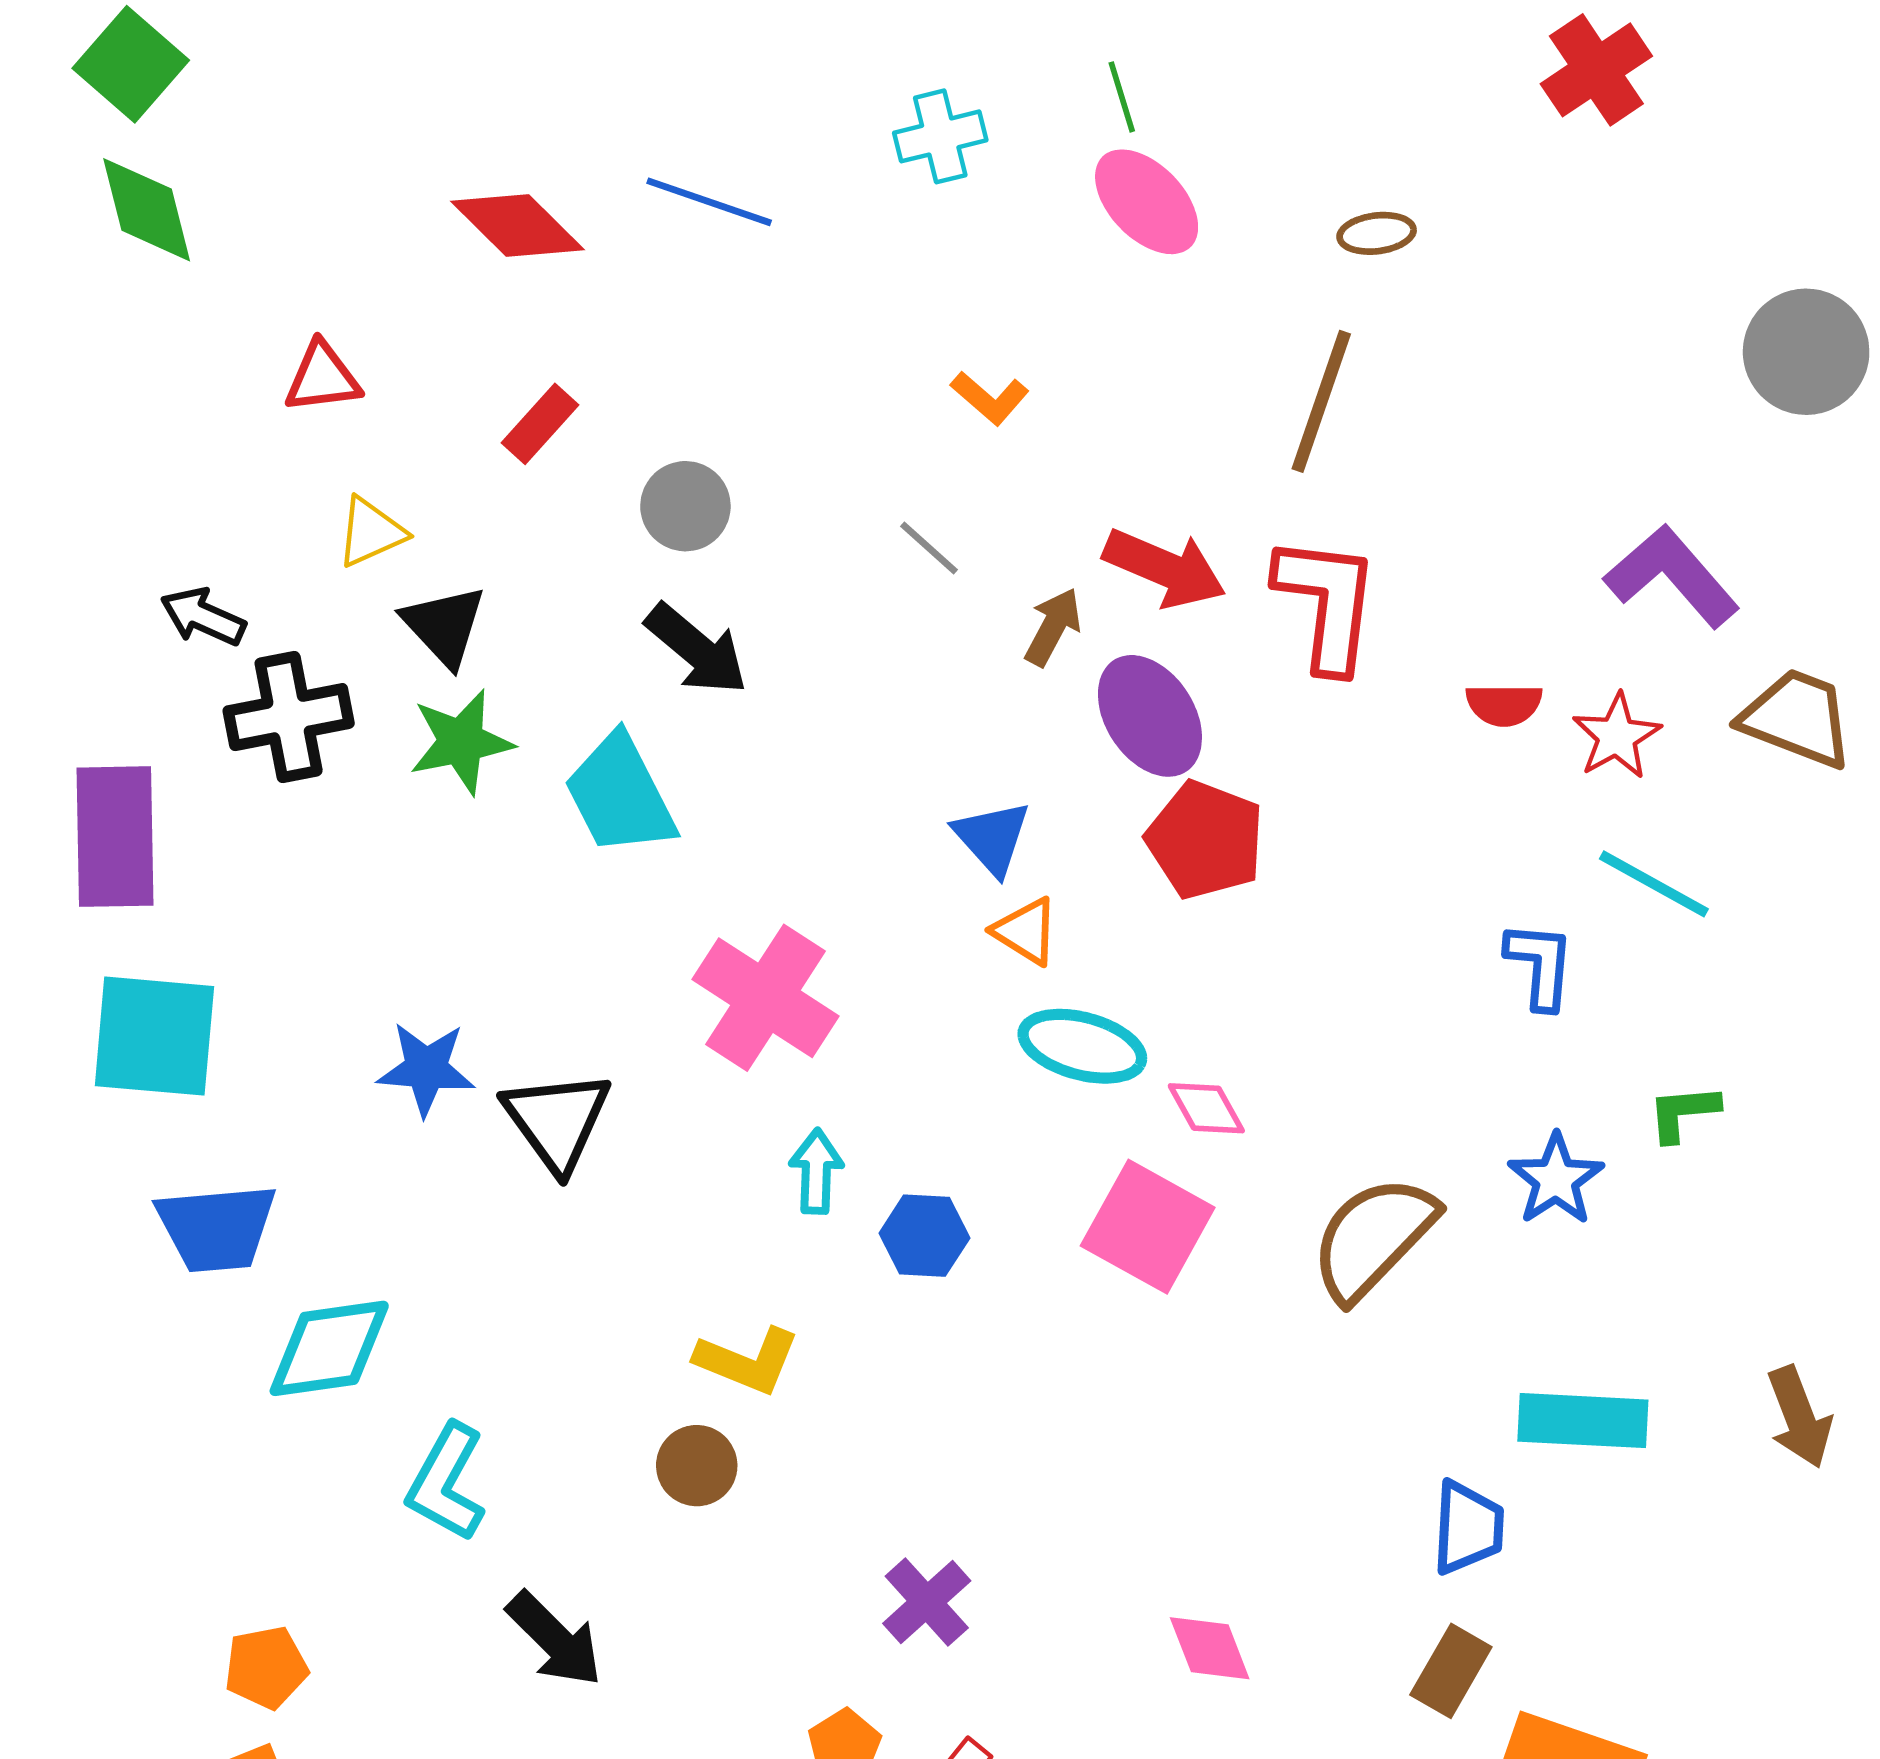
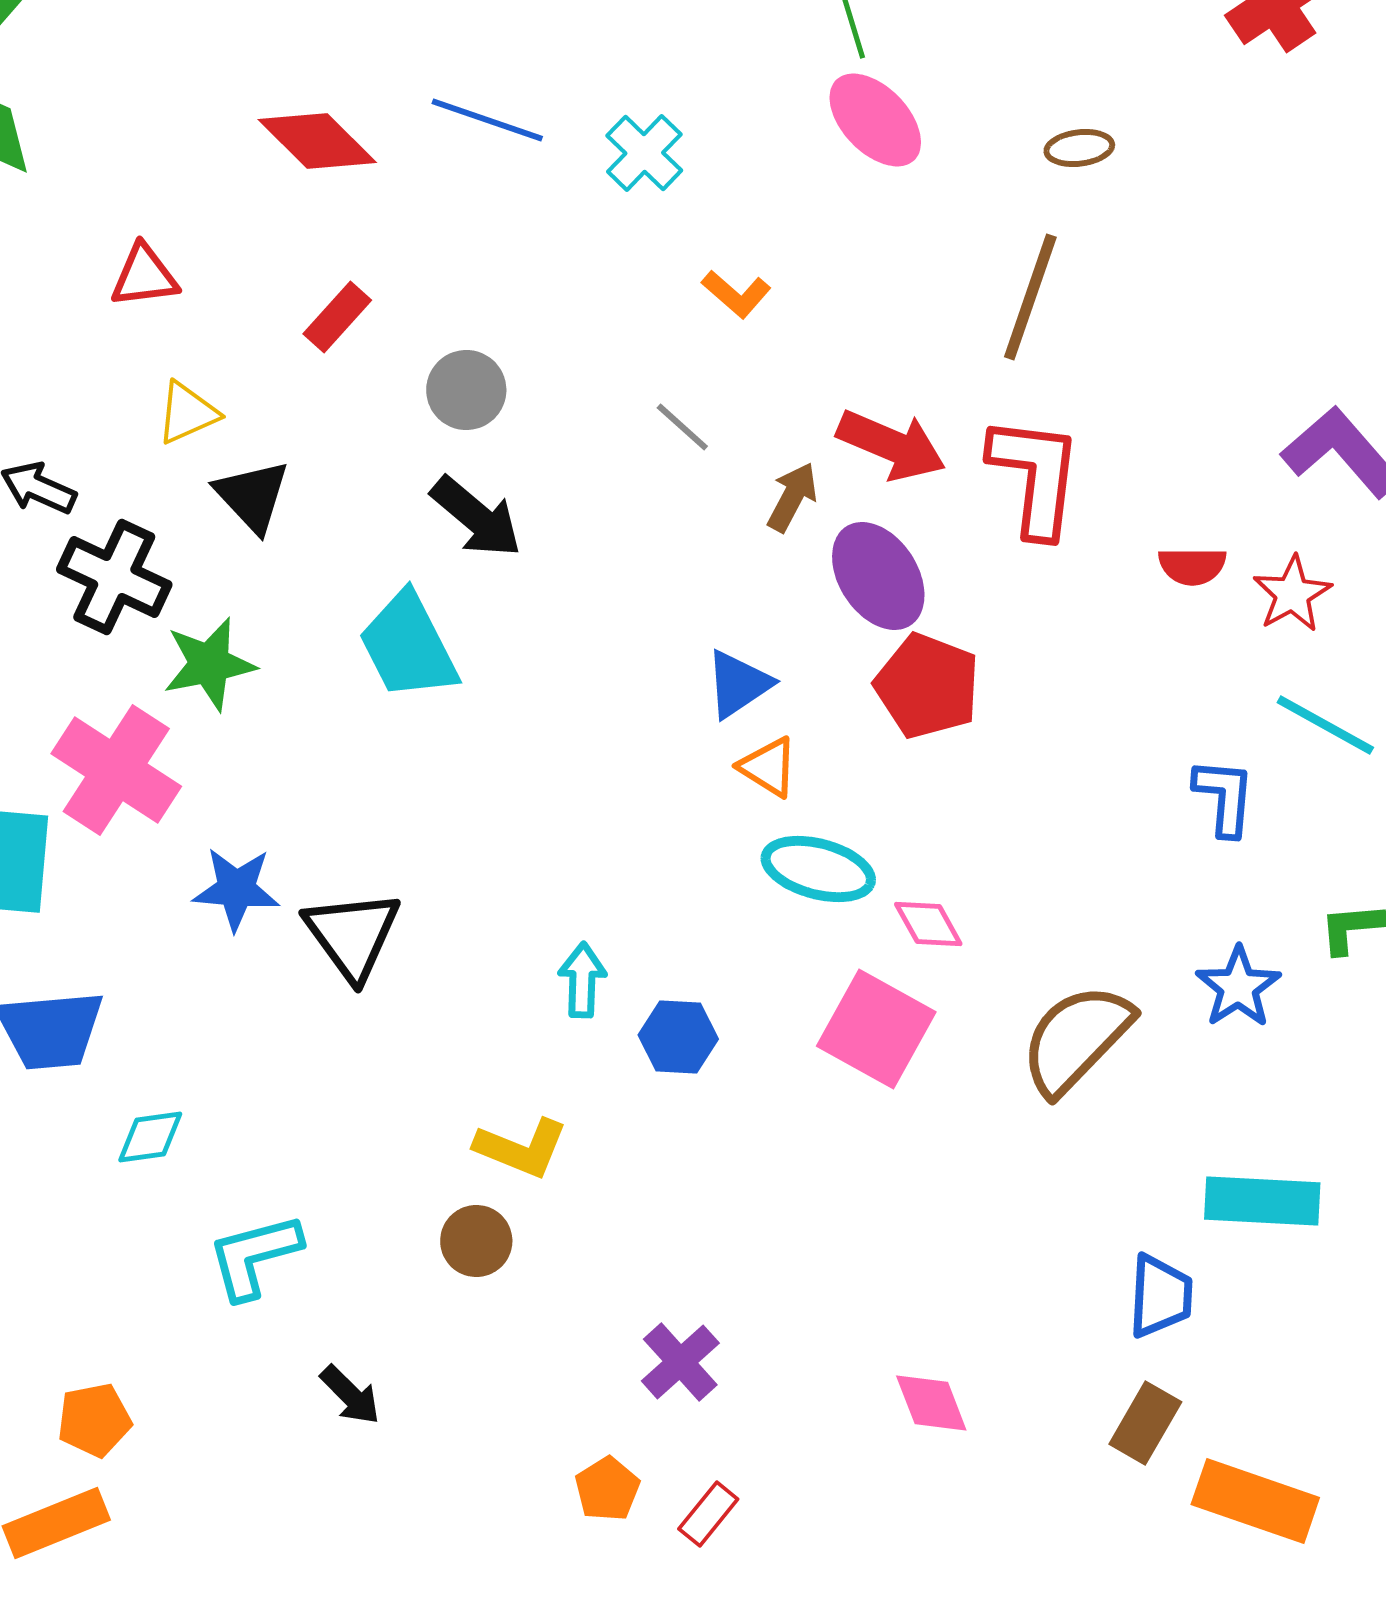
cyan cross: (940, 136) -> (644, 153), moved, turned -32
black cross: (289, 717) -> (114, 577), turned 36
green star: (461, 742) -> (209, 664), moved
blue triangle: (992, 838) -> (738, 684), turned 38
pink cross: (766, 998) -> (116, 770), moved
cyan diamond: (329, 1348) -> (150, 1137), size x0.6
cyan L-shape: (446, 1483) -> (254, 1256), turned 46
black arrow: (555, 1639) -> (350, 1395), size x0.7

